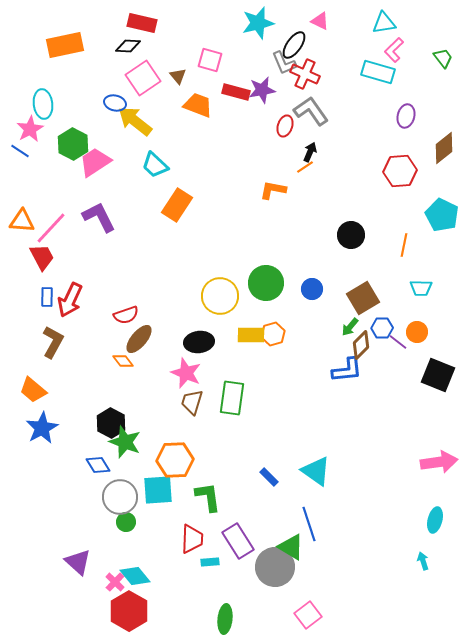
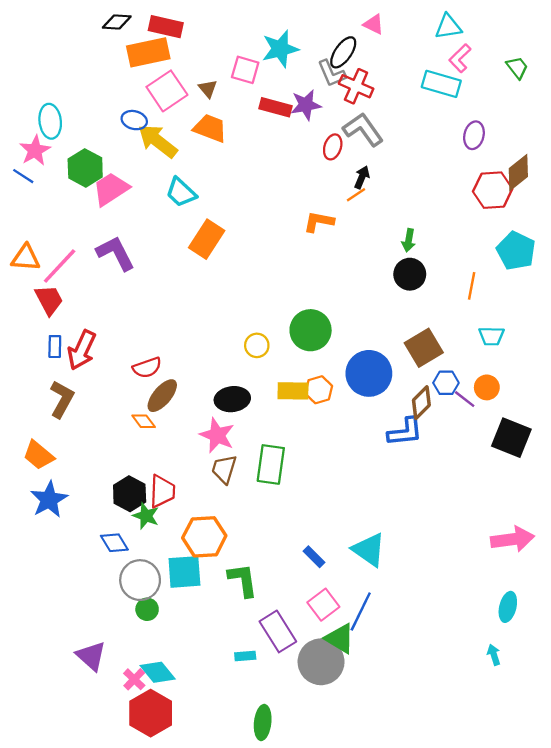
cyan star: (258, 23) -> (280, 49), moved
orange rectangle: (65, 45) -> (148, 52), moved
black diamond: (128, 46) -> (117, 22), moved
orange trapezoid: (198, 105) -> (210, 128), moved
red hexagon: (400, 171) -> (493, 190), moved
blue circle: (312, 289) -> (369, 373), moved, size x1.8
yellow circle: (220, 296) -> (257, 345), size x0.6
green arrow: (350, 327) -> (409, 240), moved, turned -30
green star: (125, 442) -> (146, 516), size x0.7
blue line: (309, 524) -> (361, 612), turned 44
red trapezoid: (192, 539) -> (162, 491), moved
pink square: (308, 615) -> (323, 605), moved

